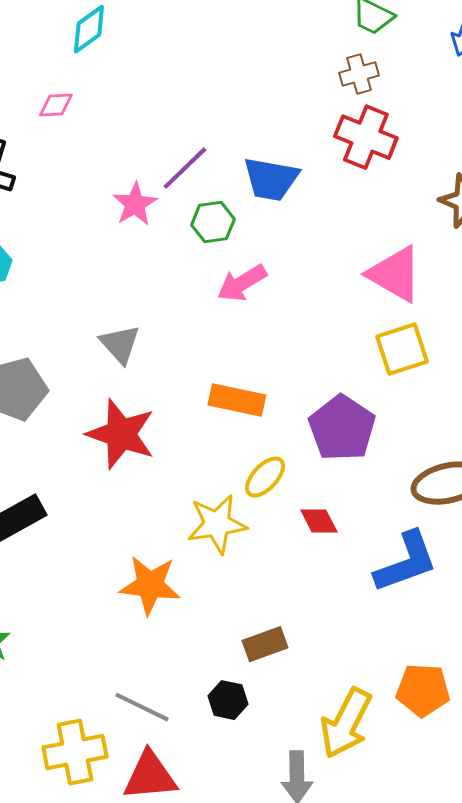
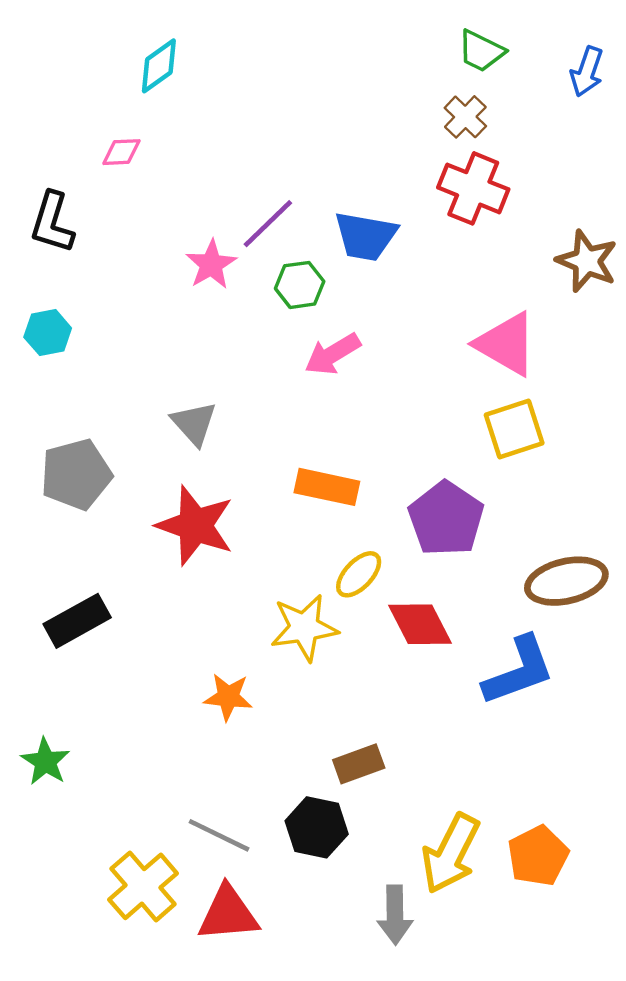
brown cross: (359, 74) -> (465, 117), turned -30
red diamond: (319, 521) -> (420, 624), size x1.5
orange star: (150, 585) -> (228, 697), size x0.7
orange pentagon: (423, 690) -> (538, 856), moved, turned -30
black hexagon: (228, 700) -> (317, 827), size x1.4
yellow cross: (75, 752) -> (143, 886), turned -30

